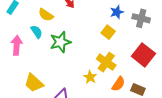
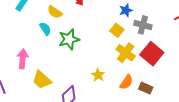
gray cross: (141, 18) -> (143, 25), moved
pink arrow: (17, 45) -> (23, 59), moved
yellow cross: (106, 62) -> (126, 53), moved

